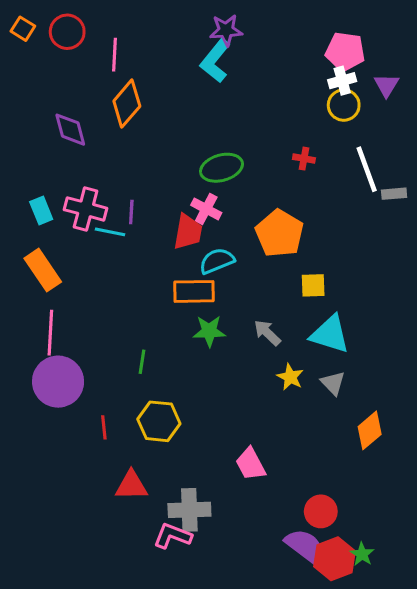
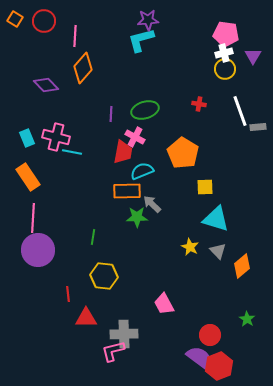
cyan L-shape: (215, 61) -> (141, 40), turned 36
purple diamond: (70, 130) -> (46, 85), turned -30
purple line: (131, 212) -> (111, 114), moved
gray arrow: (267, 333) -> (152, 204), moved
red line: (104, 427) -> (68, 294), moved
orange diamond: (370, 430) -> (242, 266), moved
pink L-shape: (173, 536) -> (113, 351), turned -35
green star: (362, 554) -> (247, 319), moved

